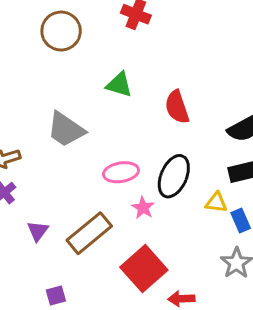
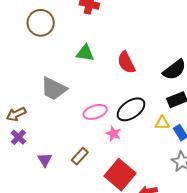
black ellipse: (174, 176) -> (131, 109), turned 40
brown rectangle: (89, 233) -> (80, 156), size x0.6

